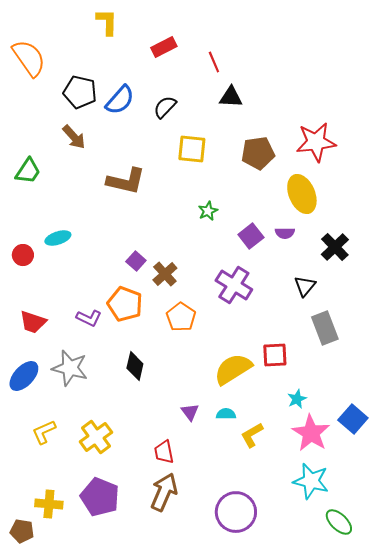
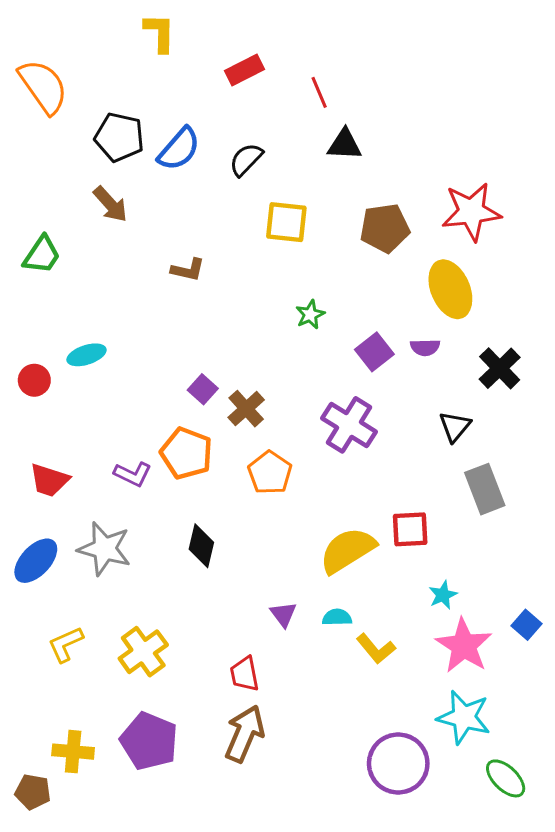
brown L-shape: (126, 181) -> (188, 270), size x0.6
blue square: (353, 419) -> (526, 625), size x0.7
yellow L-shape: (252, 435) -> (376, 649), turned -100
purple circle: (236, 512) -> (398, 763), moved

